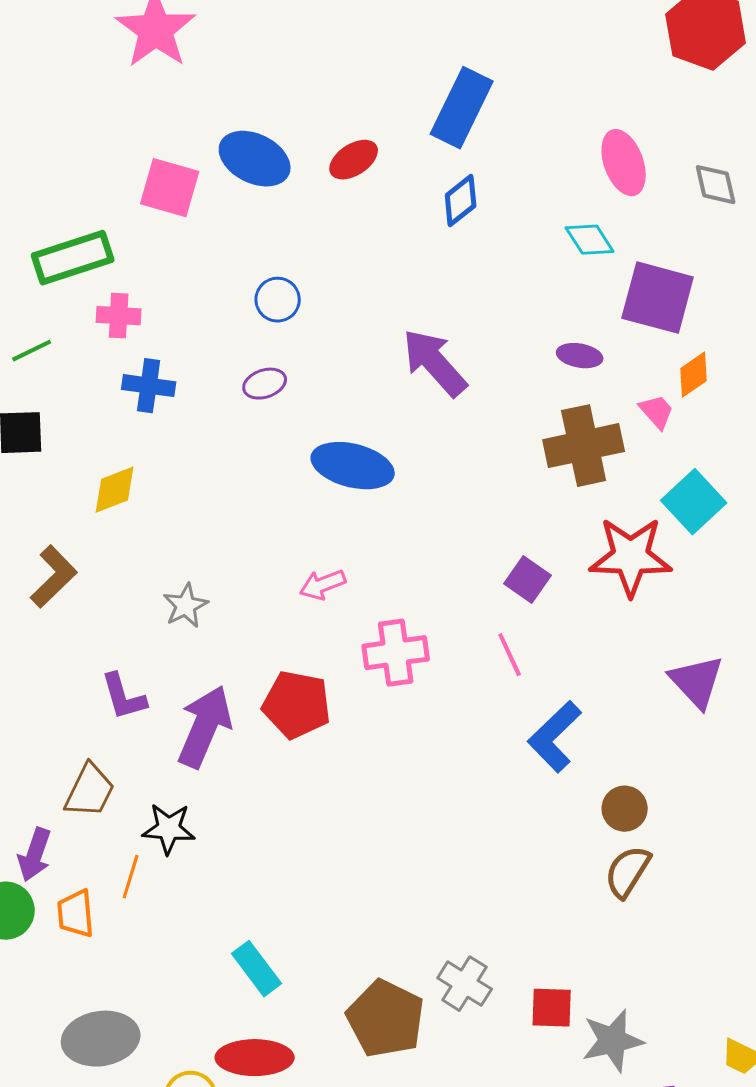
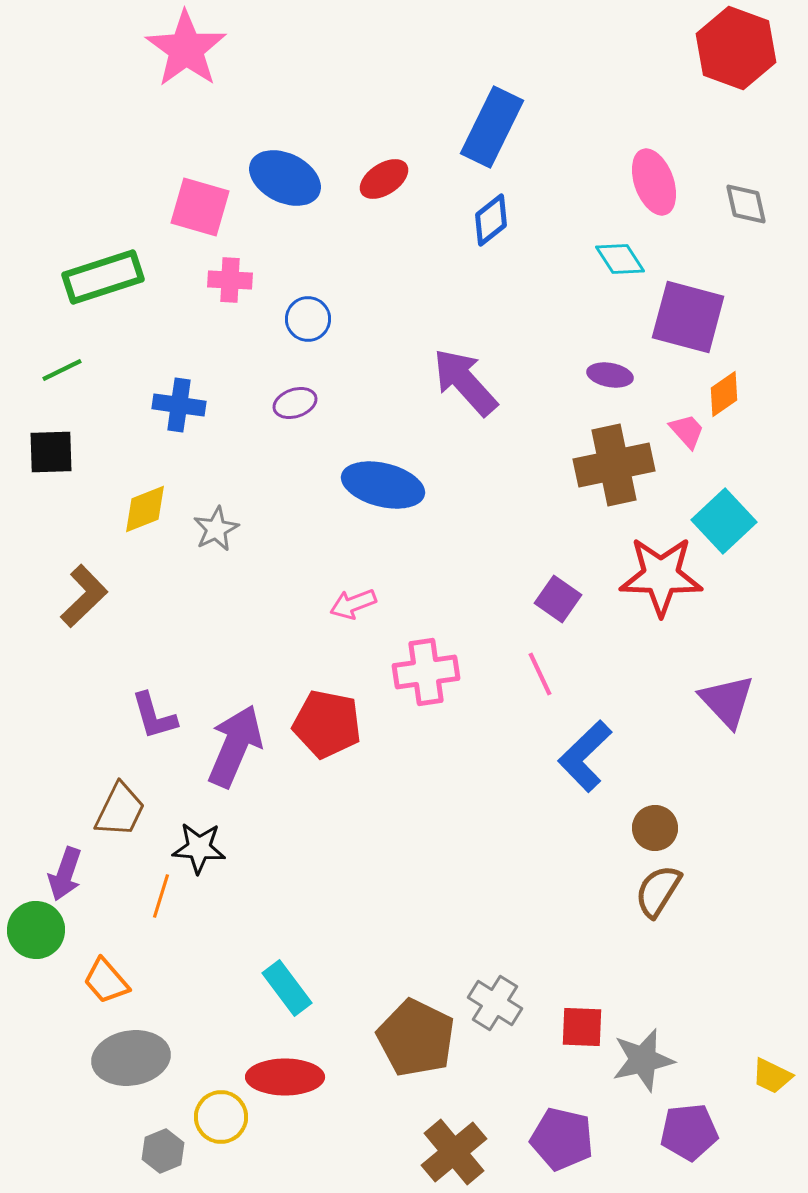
pink cross: (119, 316) -> (230, 280), moved
gray star: (186, 606) -> (216, 529), moved
orange trapezoid: (76, 914) -> (106, 981), moved, turned -36

